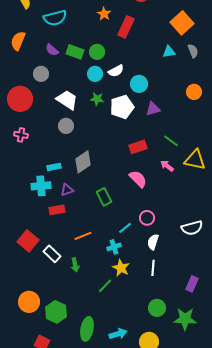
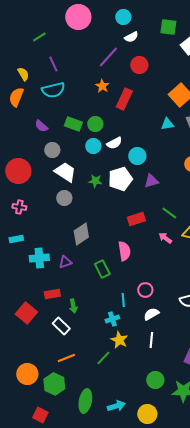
orange semicircle: (18, 41) -> (16, 97), moved
purple semicircle: (52, 50) -> (41, 126), moved
gray circle: (41, 74) -> (52, 150), moved
green star: (97, 99) -> (95, 181), moved
cyan rectangle: (54, 167) -> (16, 239), moved
pink semicircle: (138, 179) -> (124, 251), moved, turned 36
red rectangle: (57, 210) -> (52, 294), moved
cyan line: (125, 228) -> (123, 300), turned -56
orange line: (83, 236) -> (66, 358), moved
white semicircle: (153, 242) -> (151, 314), turned 42
white rectangle: (52, 254) -> (61, 326), moved
green arrow: (75, 265) -> (73, 306), moved

